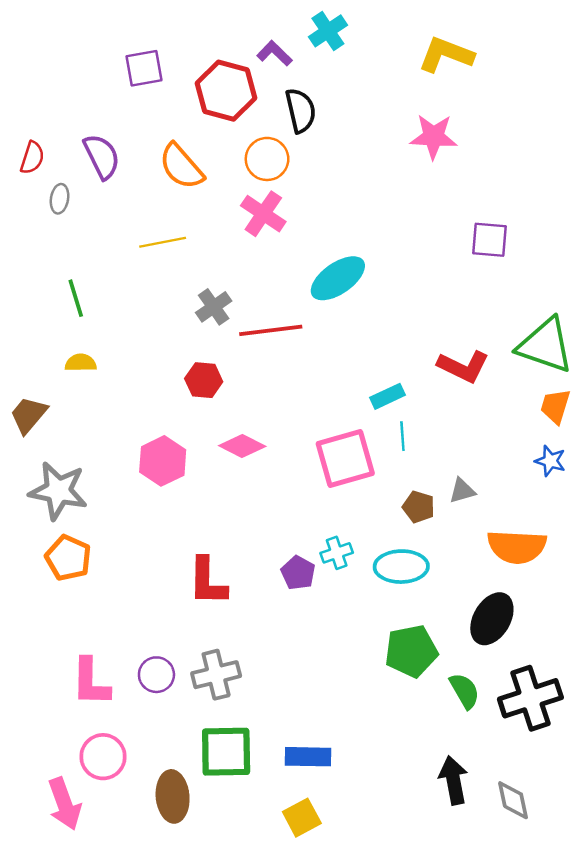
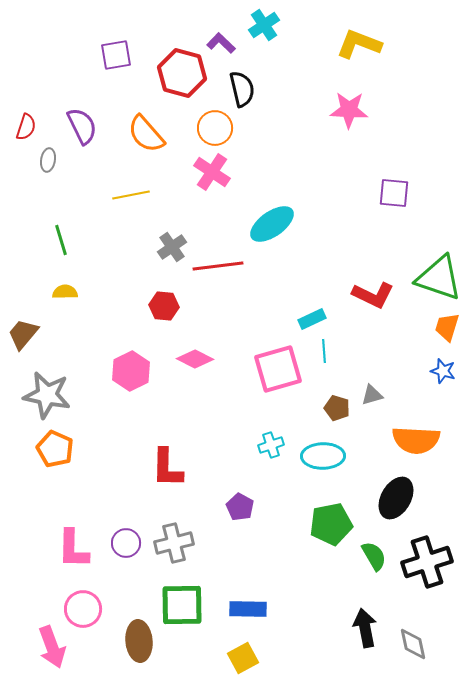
purple pentagon: (298, 573) -> (240, 507), moved

